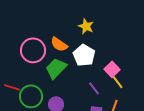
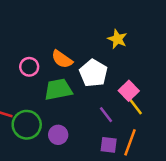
yellow star: (86, 26) -> (117, 39), moved
pink circle: (33, 50) -> (29, 67), size x0.6
green trapezoid: (56, 68) -> (58, 89), turned 35

